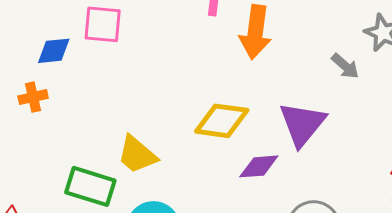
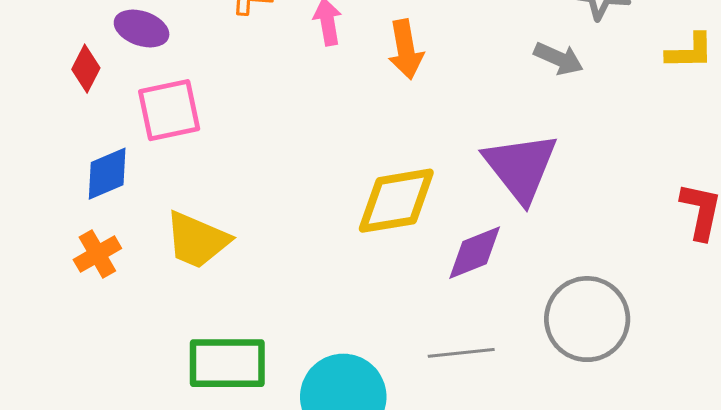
orange arrow: (255, 32) -> (406, 49), size x0.7
yellow trapezoid: (137, 155) -> (197, 240), moved

